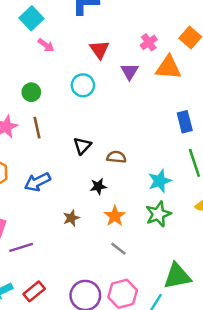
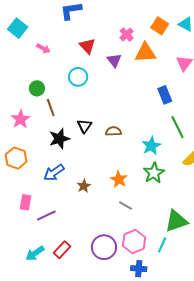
cyan square: (32, 18) -> (18, 28), moved
brown line: (37, 128) -> (51, 108), moved
blue arrow: (37, 182) -> (54, 173), moved
black star: (98, 186) -> (59, 139), moved, size x1.5

